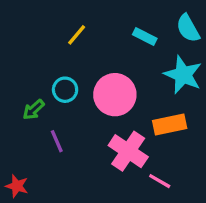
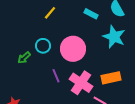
orange rectangle: (170, 125) -> (111, 78), moved
purple line: (57, 141) -> (56, 76), moved

